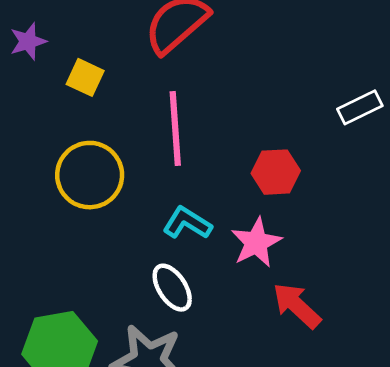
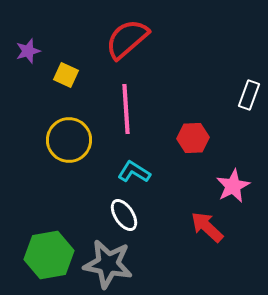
white rectangle: (360, 107) -> (249, 95), turned -44
pink star: (256, 243) -> (233, 186), moved

